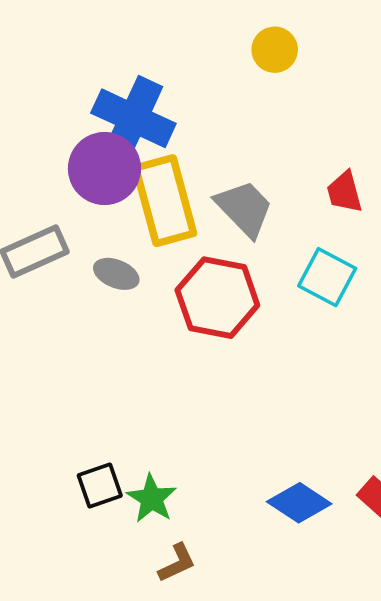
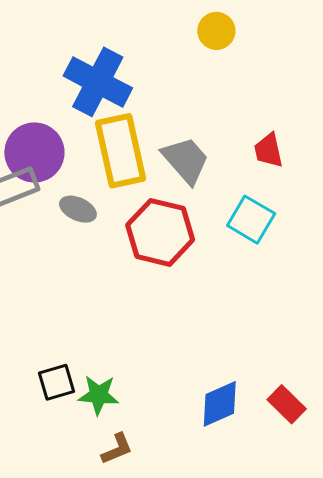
purple circle: (104, 169) -> (34, 152), moved
green star: (152, 499) -> (99, 395), turned -30
blue diamond: (299, 503) -> (220, 404), turned -60

